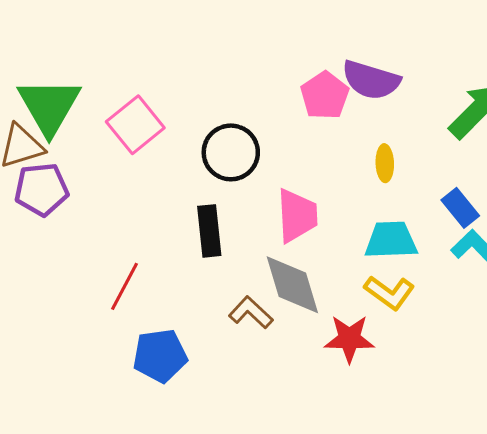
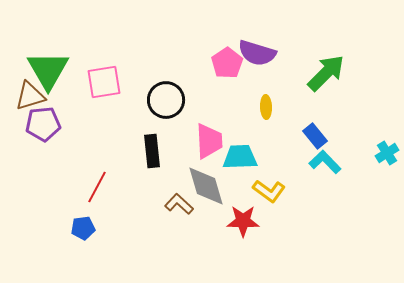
pink square: (135, 125) -> (104, 82), turned 30
cyan trapezoid: (391, 240) -> (240, 157), moved
blue pentagon: (160, 356) -> (83, 228), moved, size x0.7

